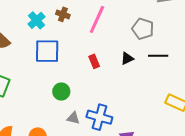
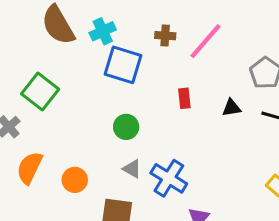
brown cross: (63, 14) -> (165, 36), moved, turned -32
cyan cross: (36, 20) -> (103, 31), moved

